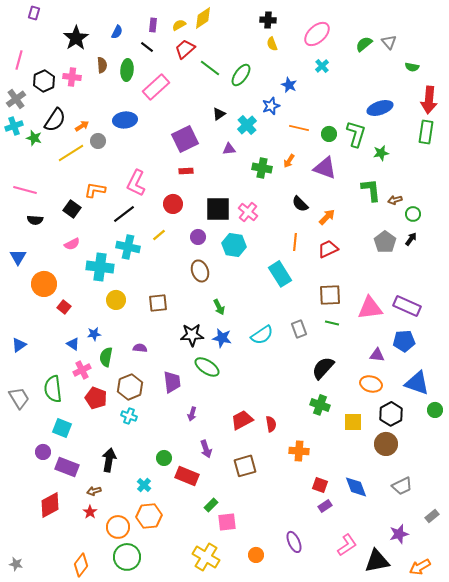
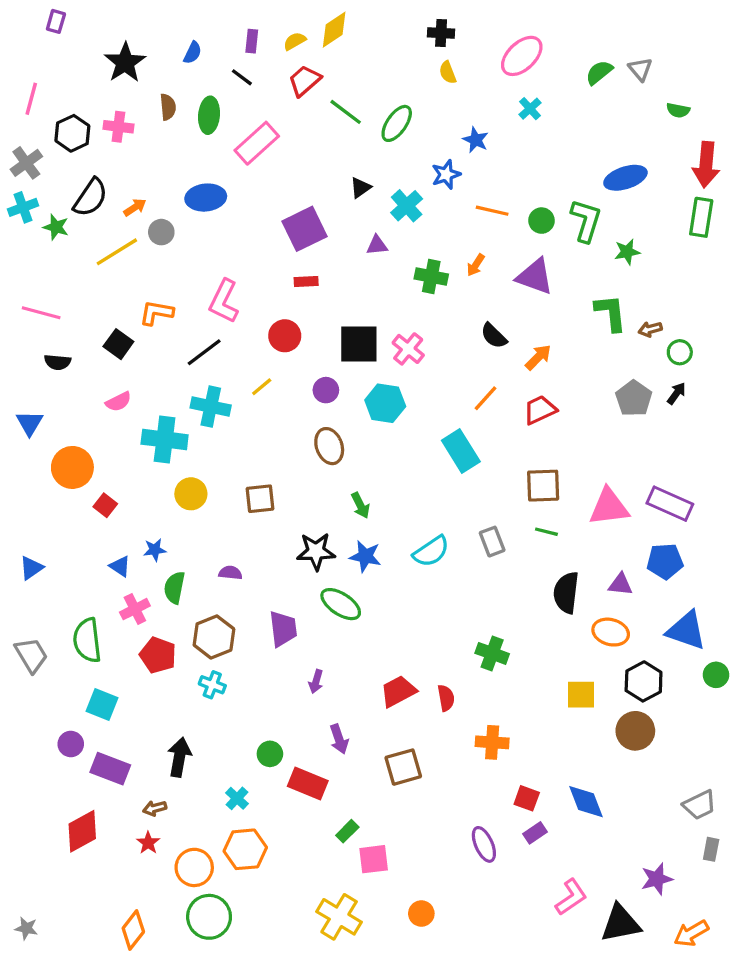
orange line: (295, 242) -> (486, 398), turned 36
black semicircle: (323, 368) -> (566, 593), moved, turned -35
green cross: (320, 405) -> (492, 653), moved
gray trapezoid: (402, 486) -> (700, 805), moved
gray rectangle: (432, 516) -> (711, 849), turned -40
purple ellipse: (294, 542) -> (484, 844), moved

